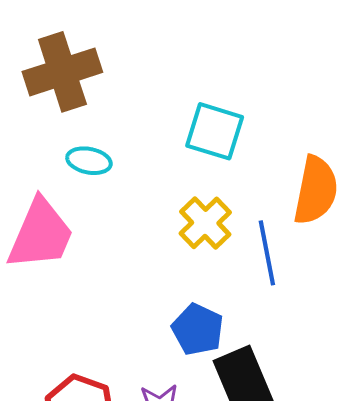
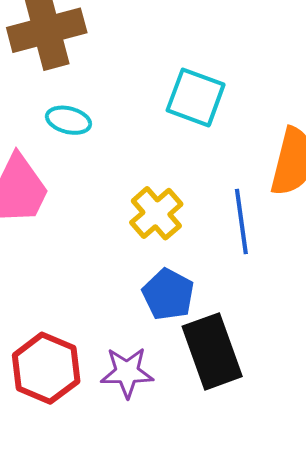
yellow cross: (205, 223) -> (156, 213), moved

